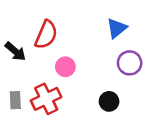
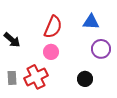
blue triangle: (117, 28) -> (91, 22), turned 42
red semicircle: (46, 35) -> (53, 27), moved

